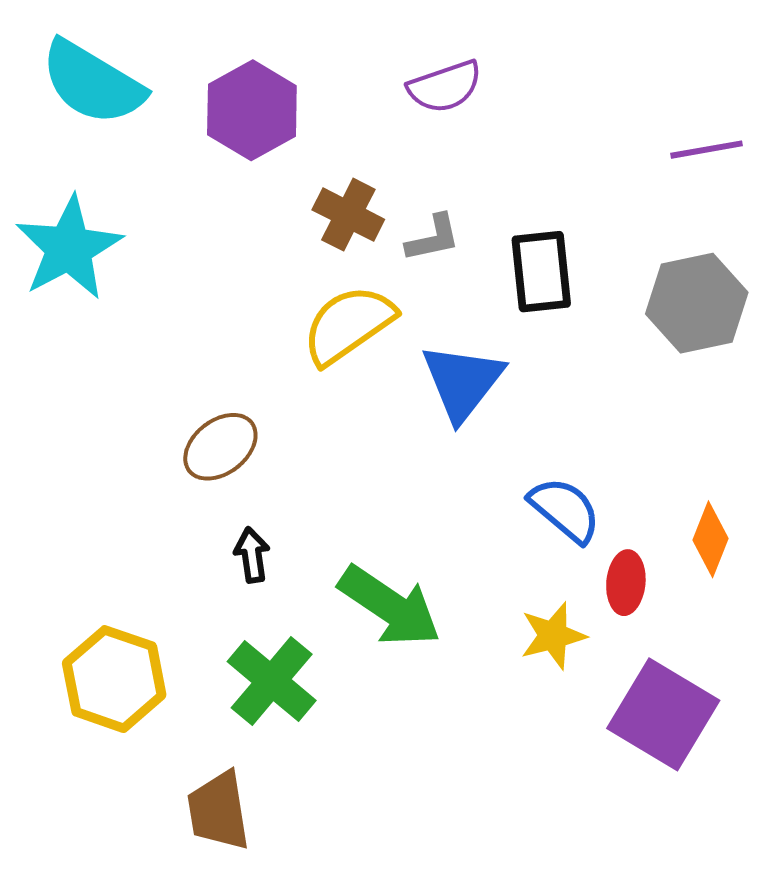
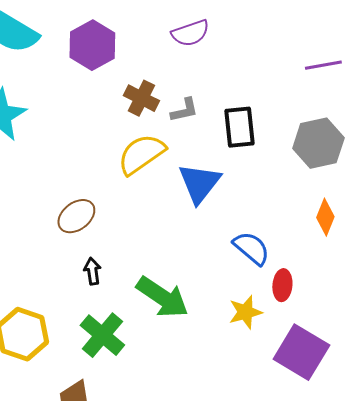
orange diamond: (711, 539) -> (325, 217), moved

